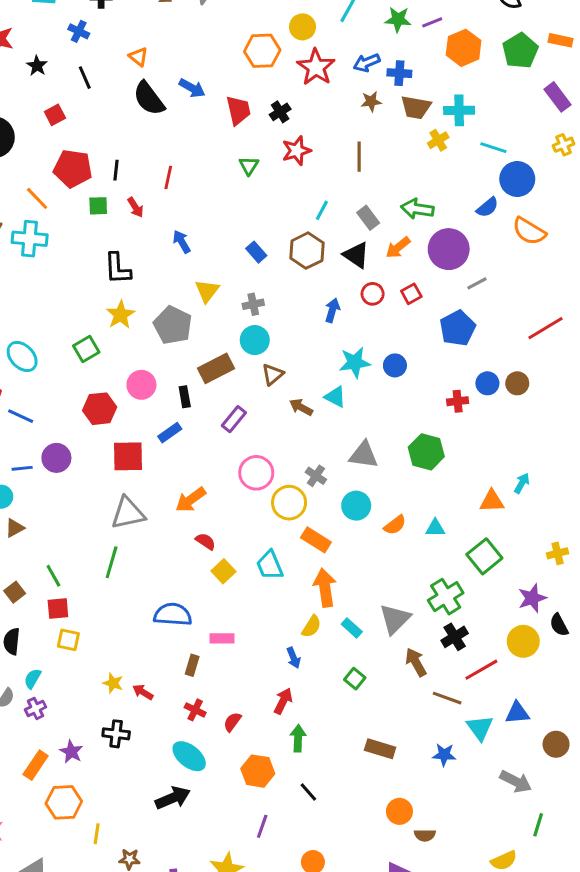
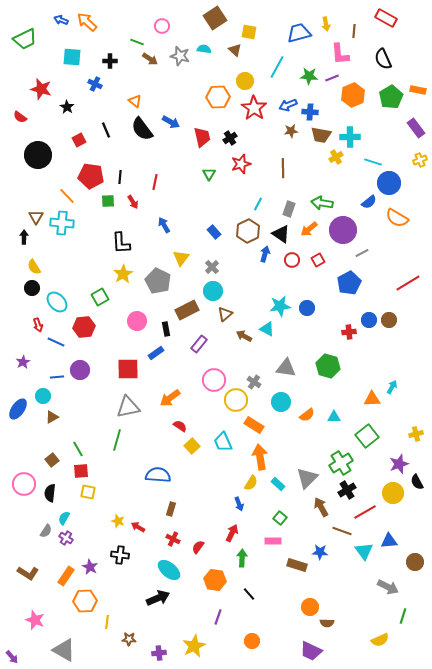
black line: (85, 78) -> (106, 130), moved
gray rectangle: (368, 218) -> (289, 209), turned 56
gray cross: (253, 304) -> (212, 267), turned -32
blue arrow: (332, 310) -> (265, 254), moved
red hexagon: (100, 409) -> (84, 327), moved
pink rectangle: (222, 638) -> (273, 541), moved
purple cross: (36, 708) -> (66, 538), turned -32
blue star: (444, 755) -> (320, 552), moved

